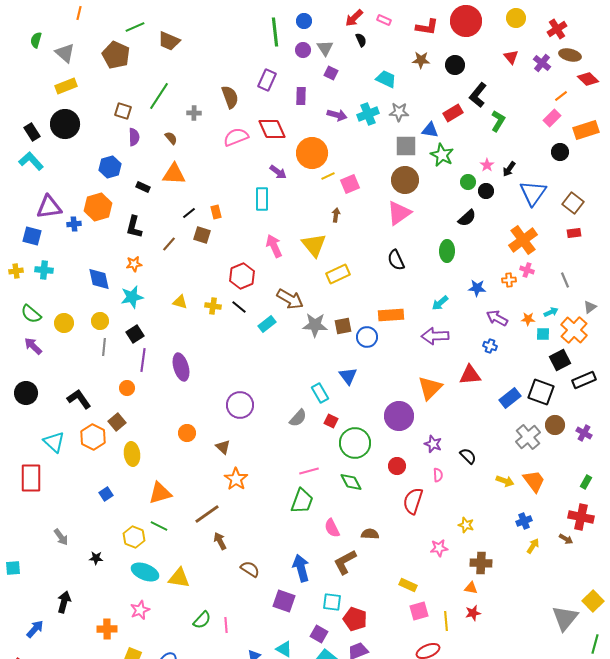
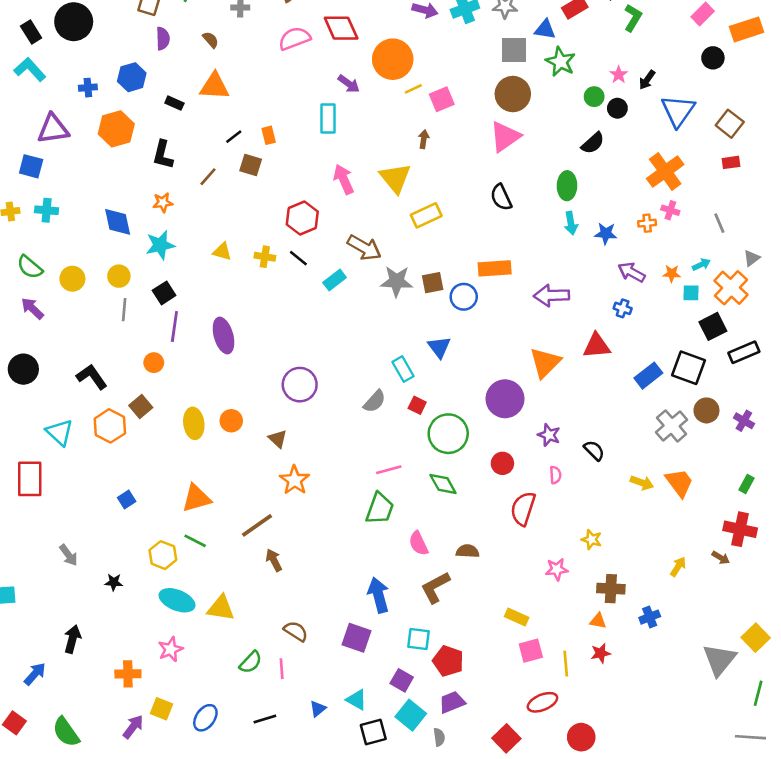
blue cross: (74, 224) -> (88, 88), moved
cyan arrow: (440, 303) -> (571, 223), moved, turned -60
yellow ellipse: (132, 454) -> (194, 423), moved
blue cross: (524, 521) -> (650, 617), moved
brown semicircle: (250, 569) -> (296, 631), moved

